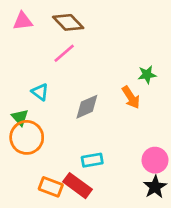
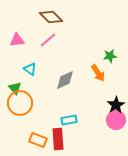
pink triangle: (23, 21) -> (17, 40), moved
red rectangle: (77, 186) -> (58, 139), turned 50
black star: (155, 187) -> (116, 105), moved

